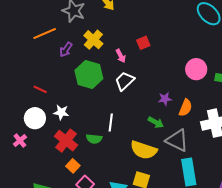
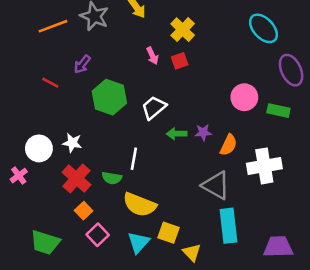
orange line: (45, 34) -> (53, 26), moved
yellow cross: (93, 40) -> (183, 30), moved
pink arrow: (121, 56) -> (152, 56), moved
red line: (40, 89) -> (50, 83), moved
green arrow: (156, 122) -> (177, 134), moved, turned 147
yellow semicircle: (144, 150) -> (140, 205), moved

